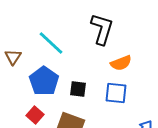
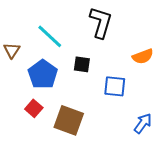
orange semicircle: (121, 63) -> (143, 56), moved
black square: (78, 89) -> (82, 64), moved

